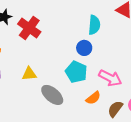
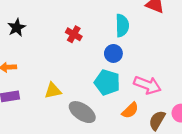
red cross: (29, 28) -> (74, 34), moved, size x0.6

